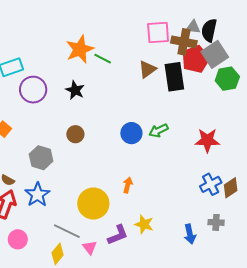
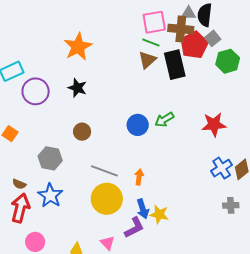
gray square: (215, 54) -> (213, 38), size x0.6
green line: (103, 59) -> (151, 43), moved
gray line: (67, 231) -> (104, 171), moved
blue arrow: (190, 234) -> (143, 209), moved

